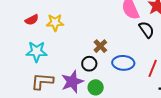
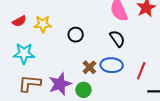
black semicircle: (147, 30) -> (117, 39), moved
brown cross: (100, 46) -> (89, 67), moved
black circle: (89, 64) -> (76, 35), moved

